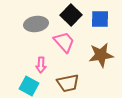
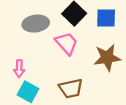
pink arrow: (41, 65) -> (19, 69), moved

